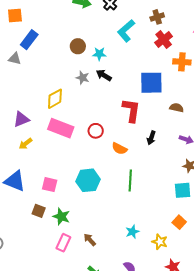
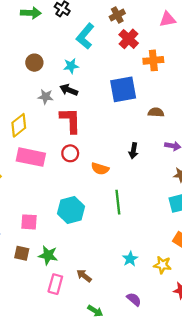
cyan star: (99, 54) -> (71, 66), moved
red L-shape: (131, 110) -> (70, 120), moved

